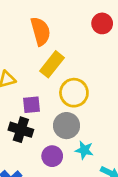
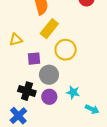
gray circle: (67, 126) -> (49, 75), moved
black cross: (21, 130) -> (27, 91), moved

